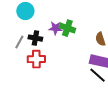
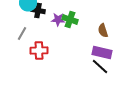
black cross: (35, 38) -> (38, 10), moved

